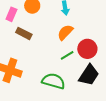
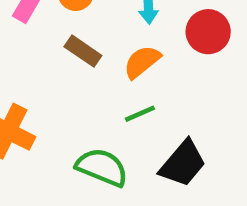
brown rectangle: (24, 33) -> (83, 51), moved
red circle: (87, 49) -> (208, 32), moved

